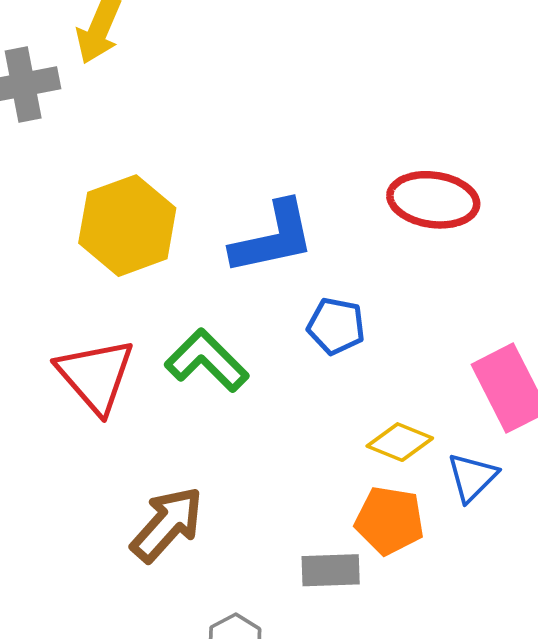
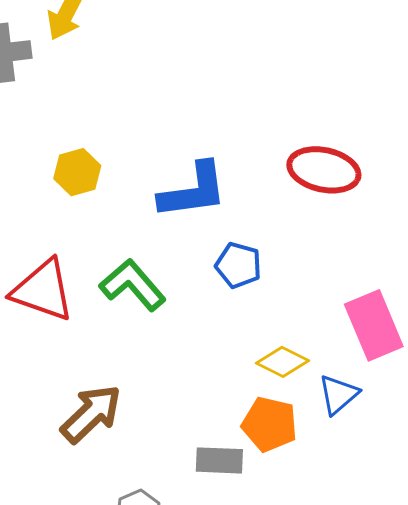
yellow hexagon: (127, 226) -> (77, 172), size x0.6
red triangle: (96, 376) -> (43, 290), turned -34

